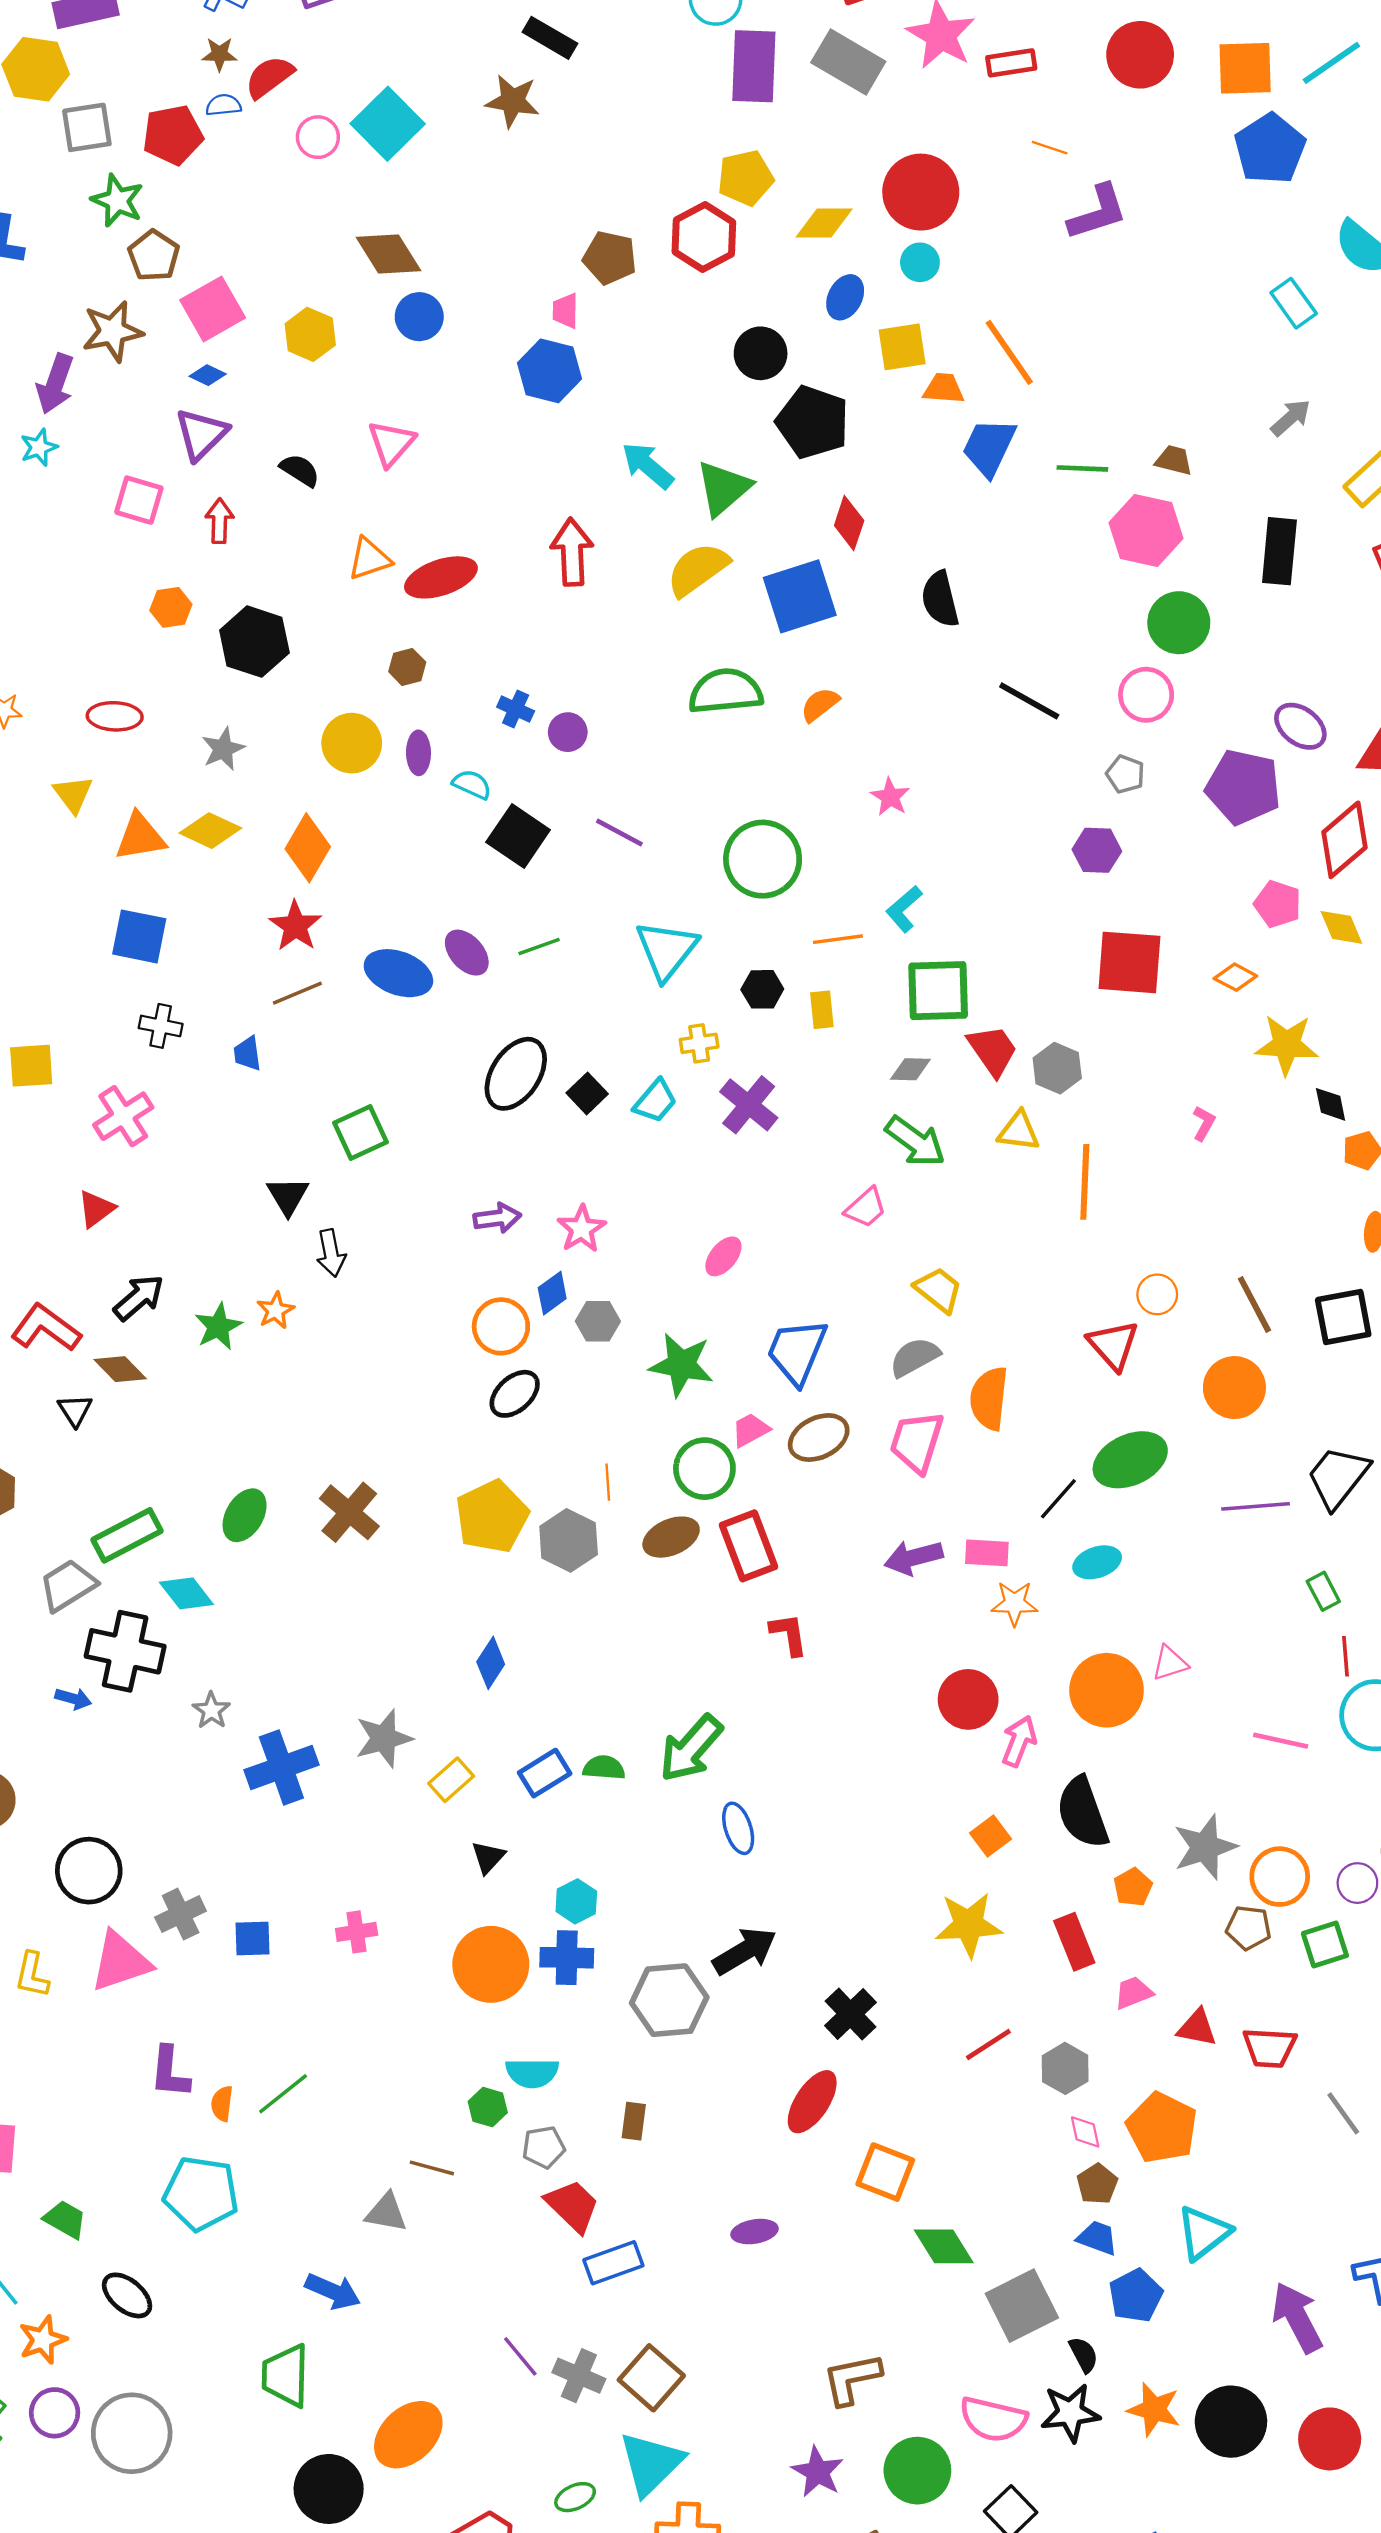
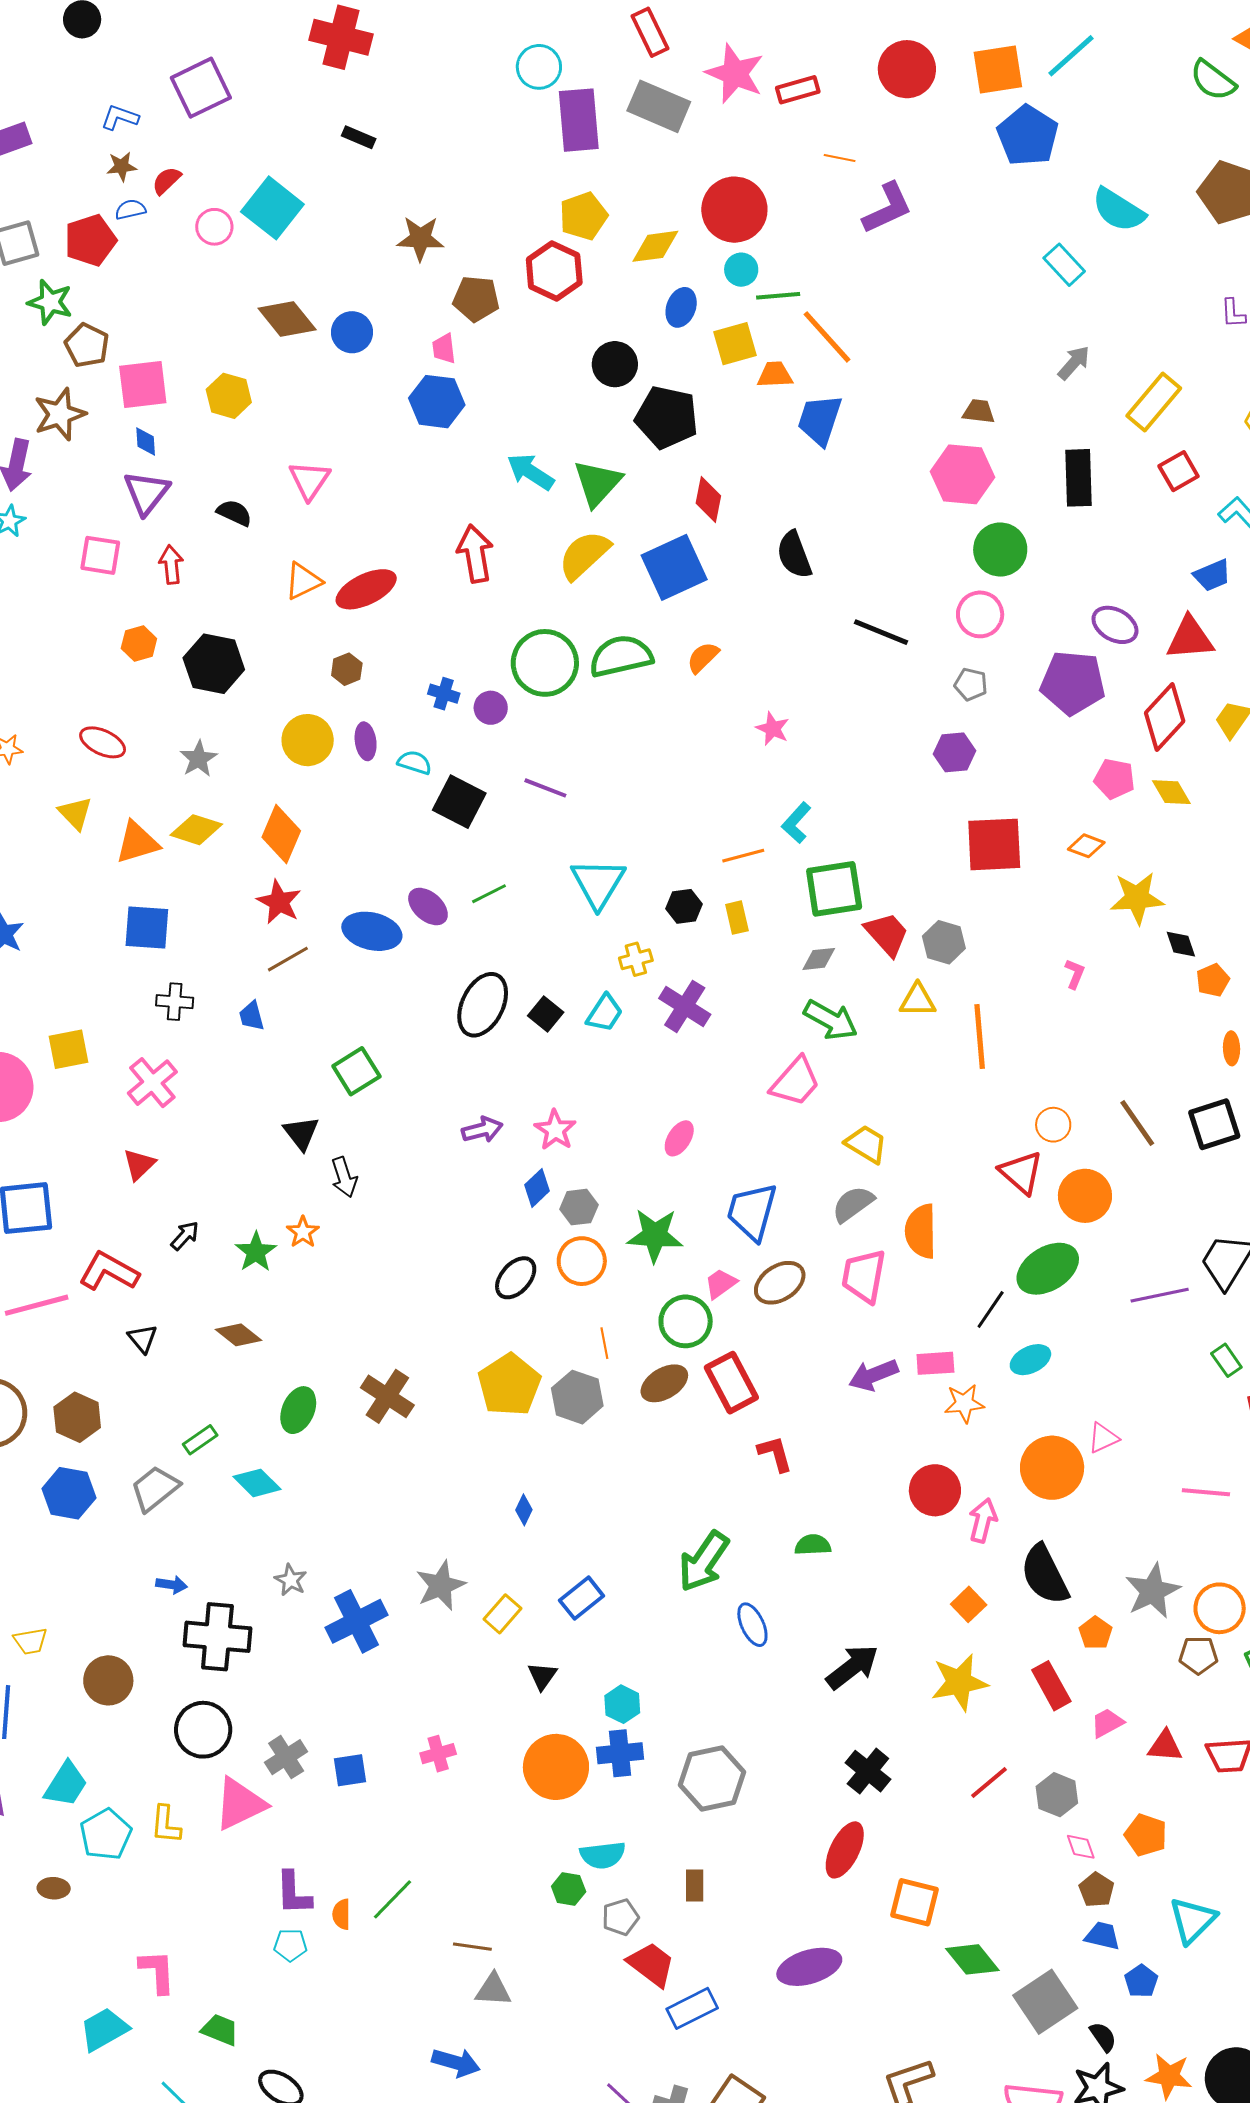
black rectangle: (550, 38) -> (359, 137), moved, size x0.7
red semicircle: (269, 77) -> (167, 181), size x0.7
brown star: (513, 101) -> (420, 238), moved
pink square: (213, 309) -> (143, 385), turned 30
blue circle: (419, 317) -> (352, 332), moved
blue diamond: (208, 375) -> (146, 442), turned 68
green line: (1082, 468) -> (778, 296), moved
red ellipse: (115, 716) -> (103, 742), turned 30
green circle: (763, 859) -> (545, 663), moved
pink trapezoid: (866, 1208) -> (795, 1082), size x1.4
black arrow: (139, 1298) -> (185, 1236), size x0.7
orange circle: (501, 1326) -> (582, 1261), moved
brown diamond: (120, 1369) -> (238, 1335), moved
orange circle: (1234, 1388) -> (1085, 1196), moved
green rectangle: (127, 1535) -> (200, 1440), size x0.6
black cross: (125, 1651) -> (217, 1637), moved
blue diamond: (491, 1663) -> (524, 1510), size x0.7
green semicircle: (604, 1768) -> (813, 1545), moved
black arrow: (745, 1951) -> (852, 1667), moved
orange pentagon: (1162, 2128) -> (1146, 1835), size x0.7
brown line: (432, 2168) -> (472, 1947), moved
cyan pentagon: (201, 2193) -> (290, 1945), moved, size x0.5
purple ellipse: (755, 2232) -> (809, 1967), size x1.6
blue pentagon: (1136, 2296) -> (1141, 1981), size x0.7

